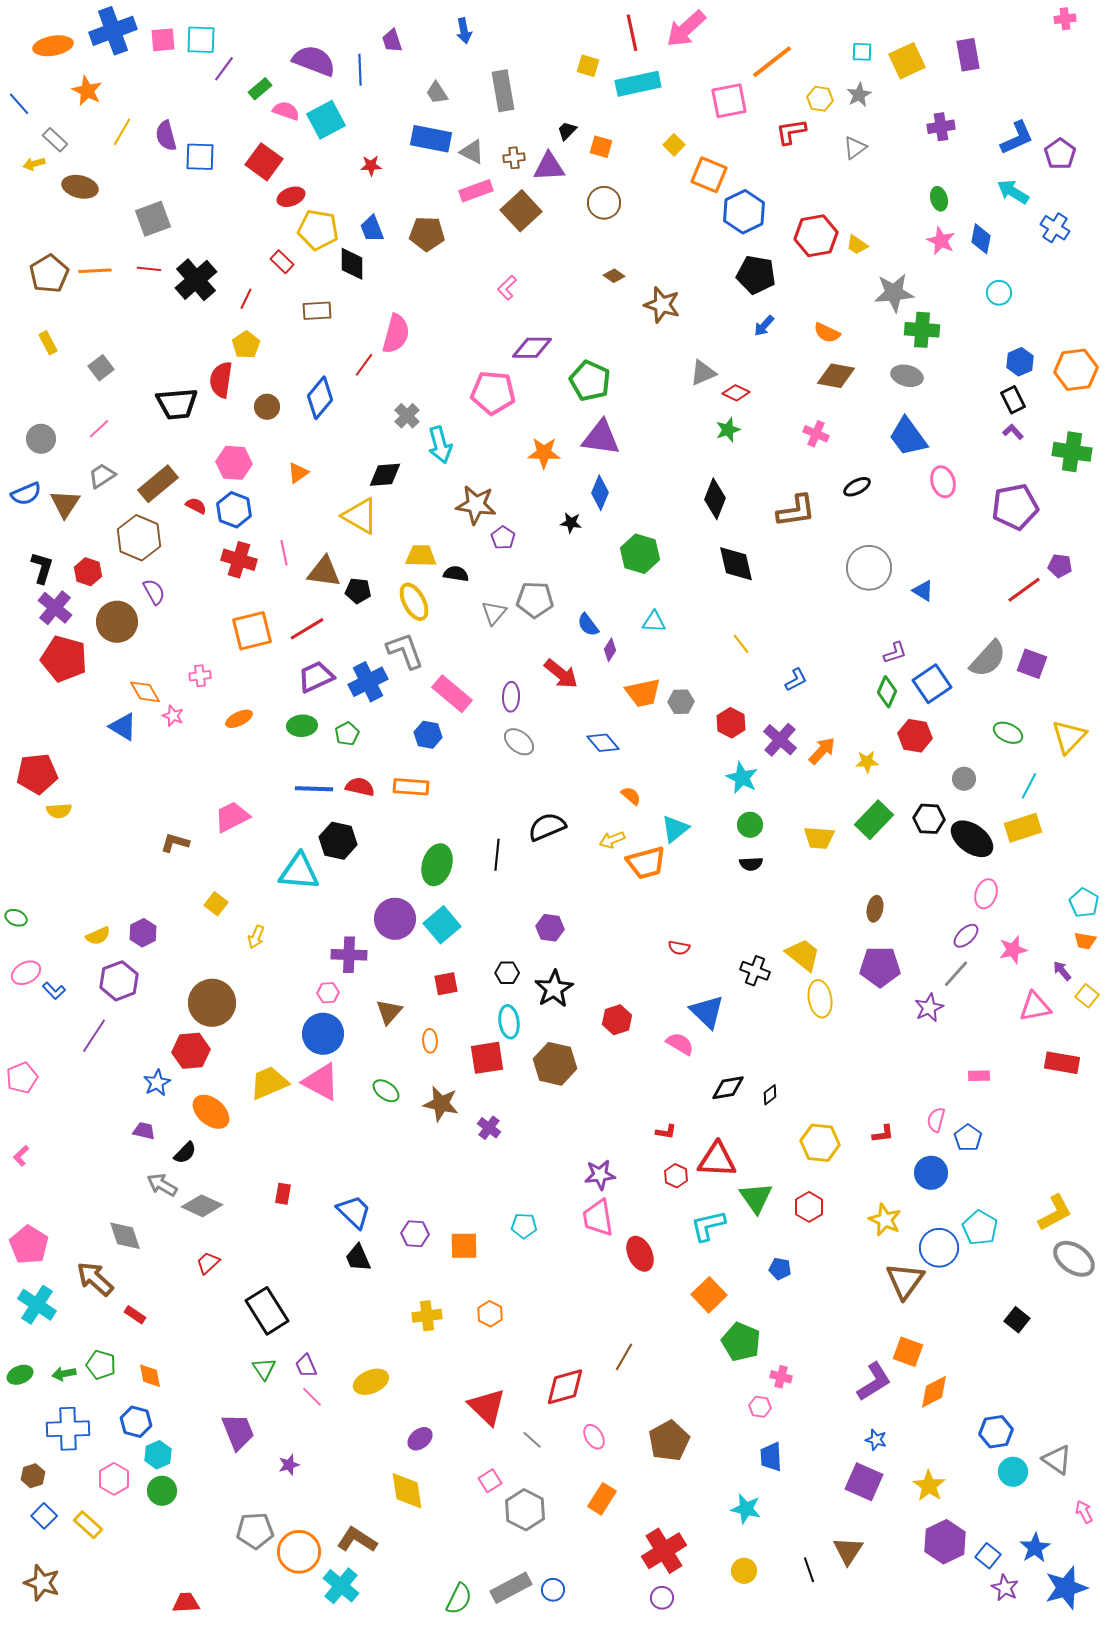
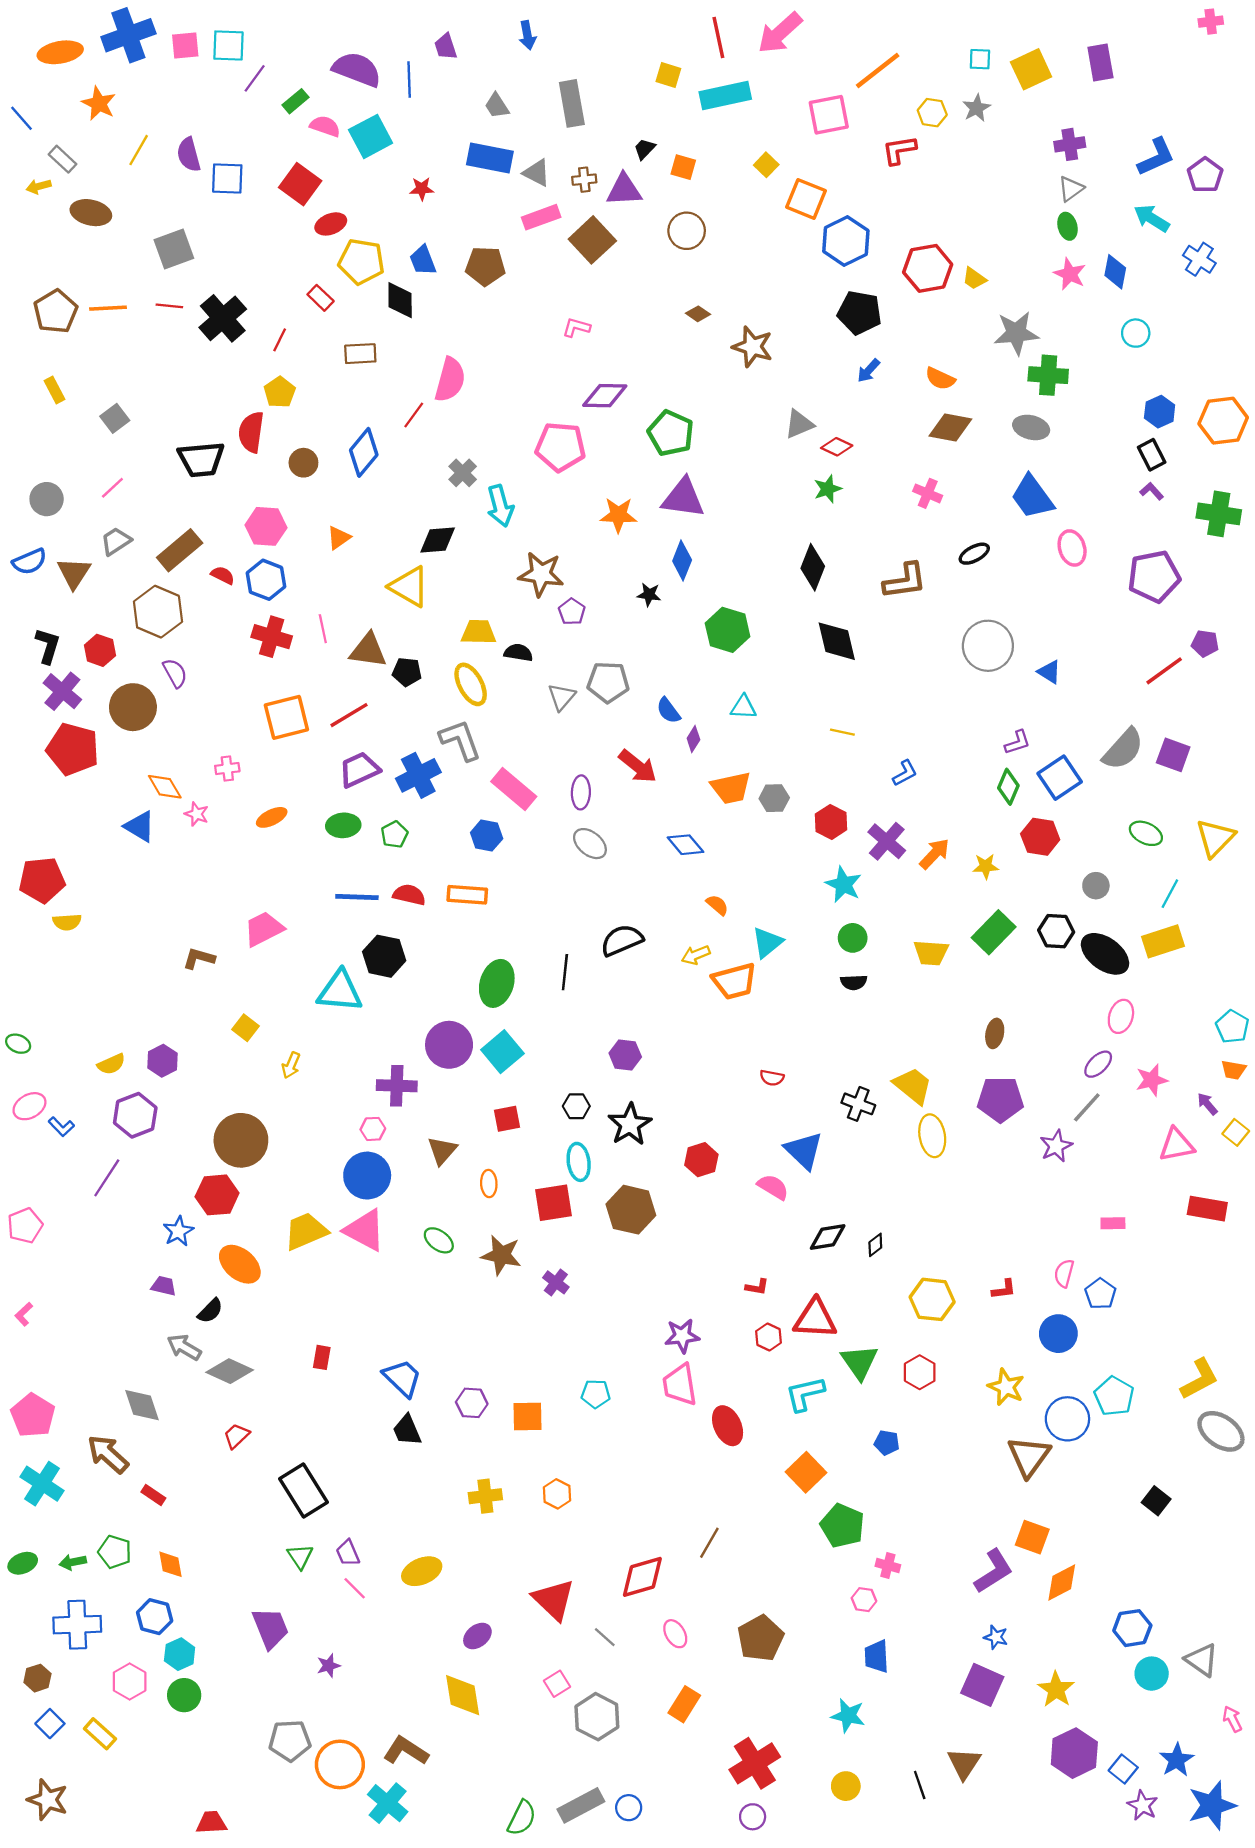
gray triangle: (855, 148) -> (1071, 189), moved
pink L-shape: (507, 288) -> (576, 327), turned 60
yellow line: (741, 644) -> (842, 732), turned -40

